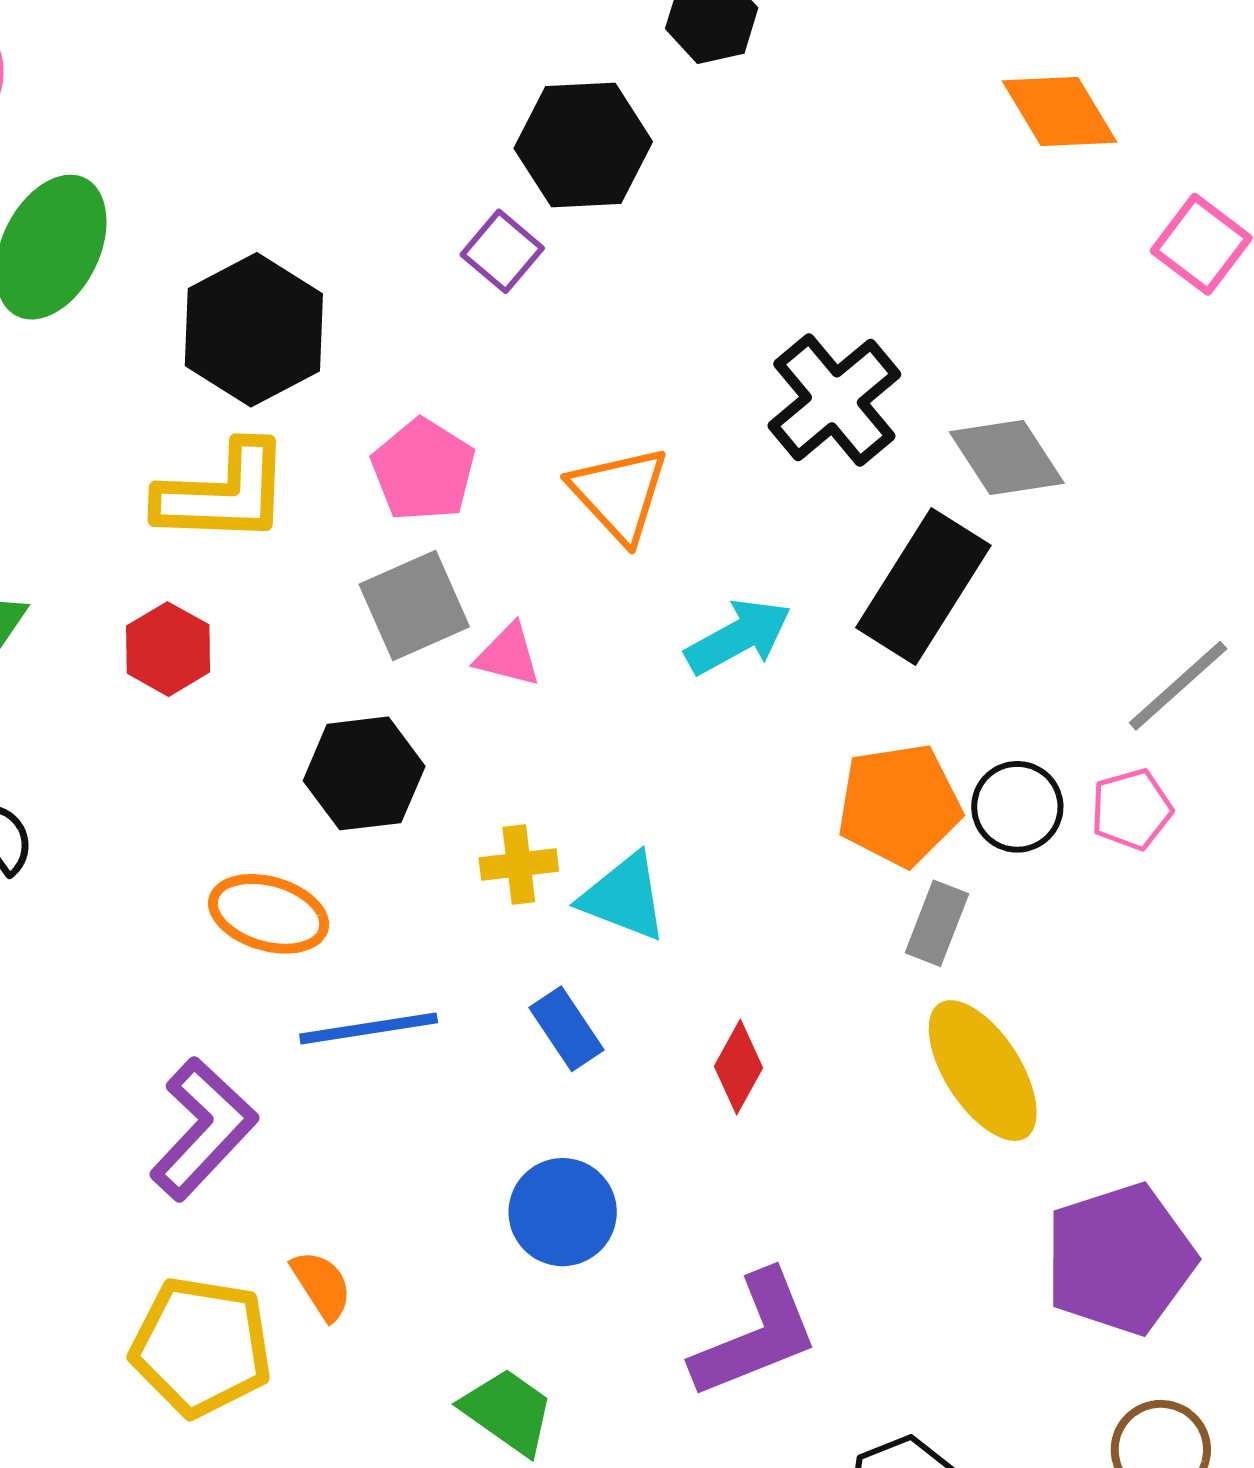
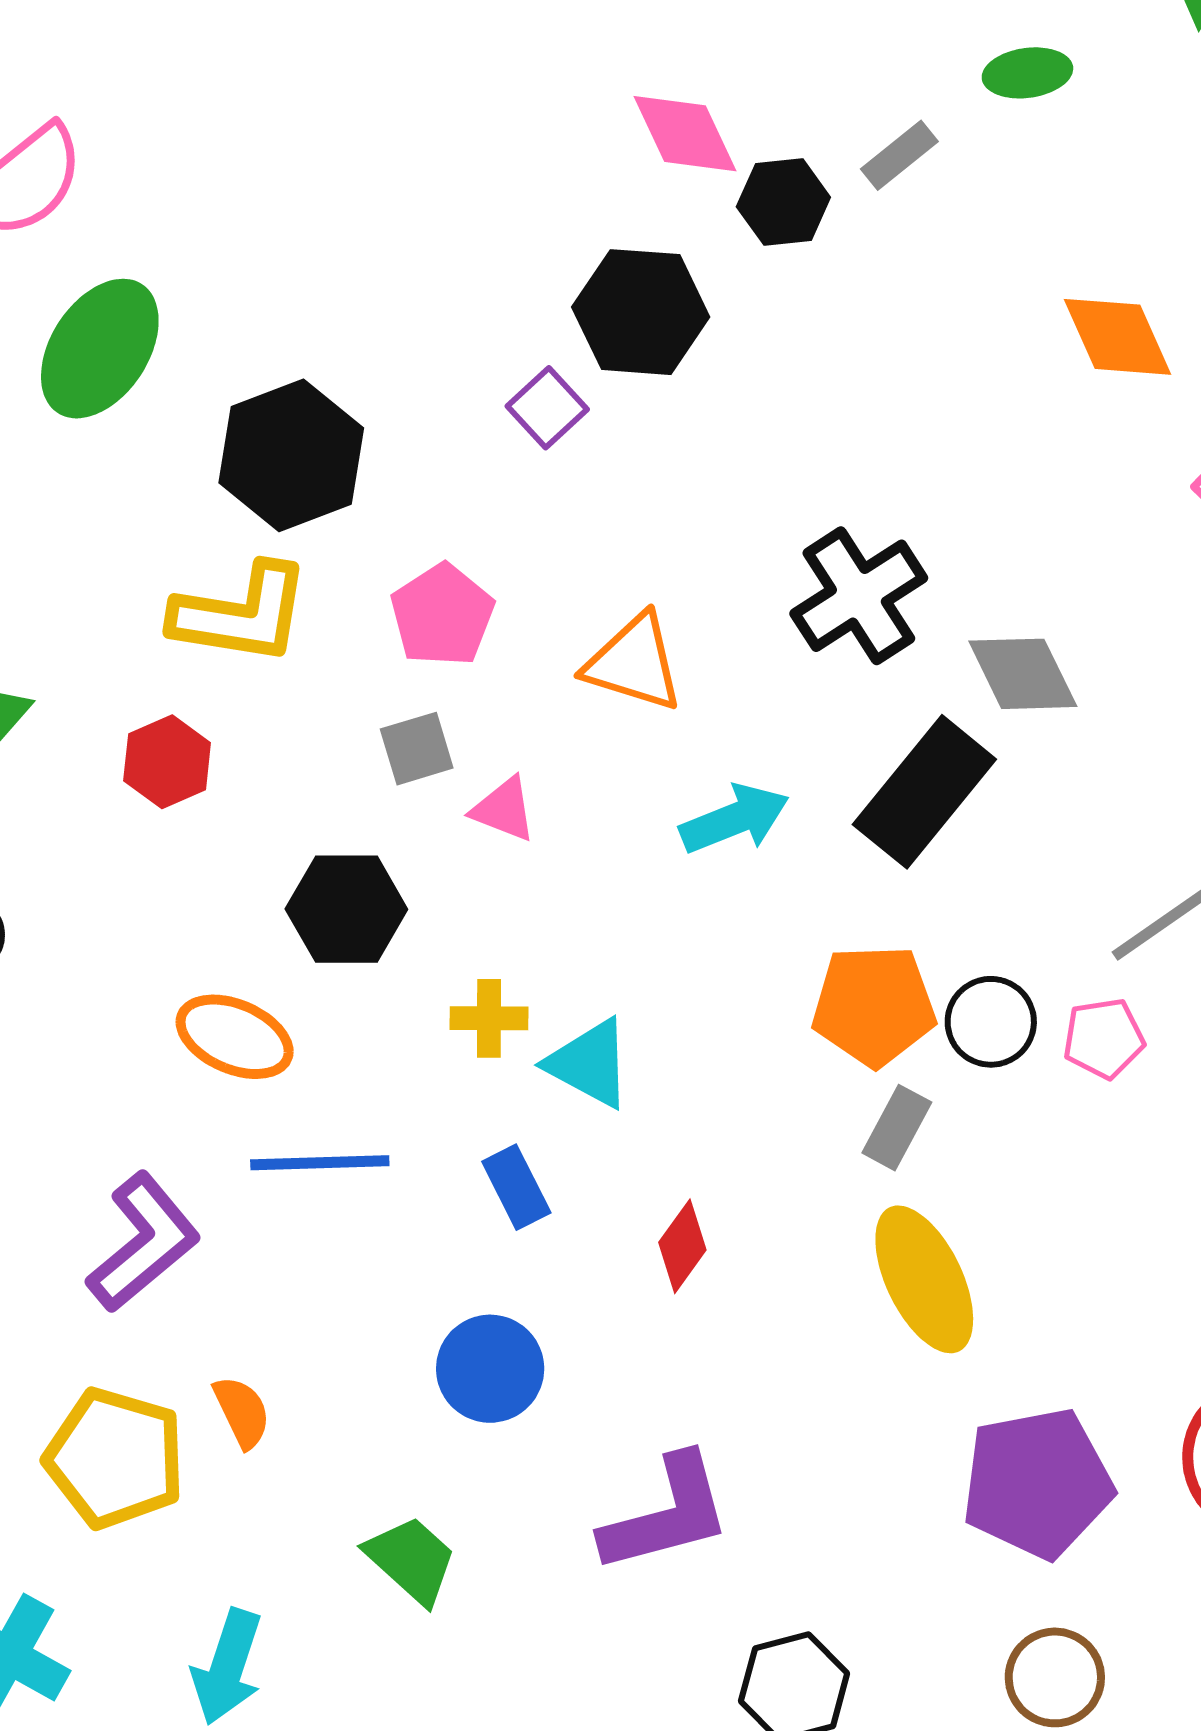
orange triangle: (619, 494) -> (634, 663), turned -37
gray square: (414, 605) -> (417, 749), size x0.7

